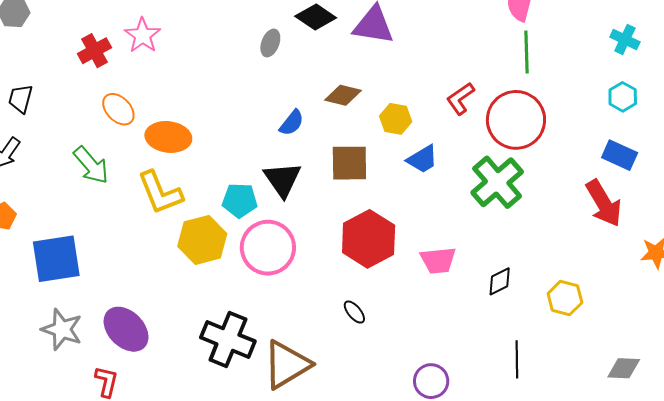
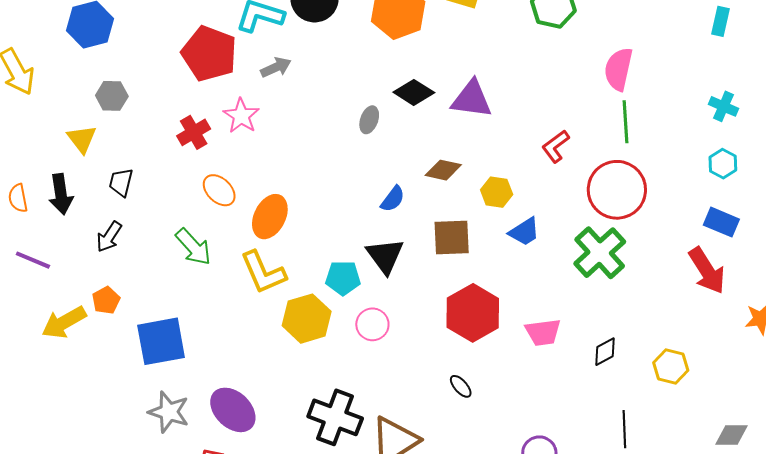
red L-shape: (460, 99) -> (556, 146), moved
orange ellipse: (168, 137) -> (270, 217), turned -69
pink circle: (268, 248) -> (372, 324), size x0.6

